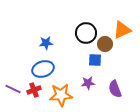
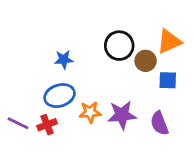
blue square: (95, 60) -> (168, 80), moved
purple star: (88, 83) -> (122, 115), size x1.5
orange star: (61, 95) -> (90, 112), moved, size x0.7

